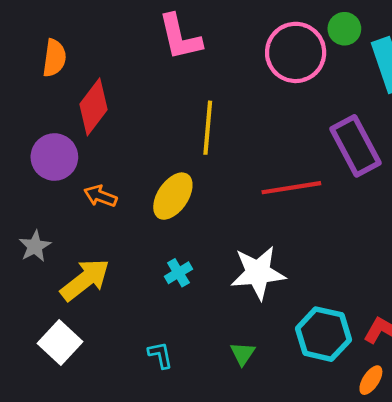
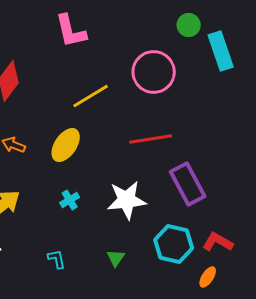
pink circle: (296, 52) -> (154, 72), moved
yellow line: (208, 128) -> (91, 96), turned 54
purple rectangle: (356, 146) -> (188, 184), moved

